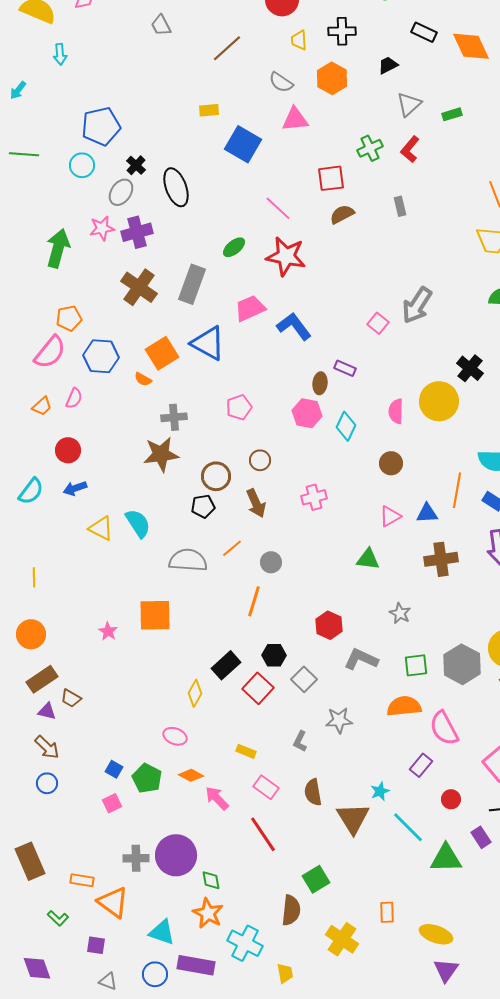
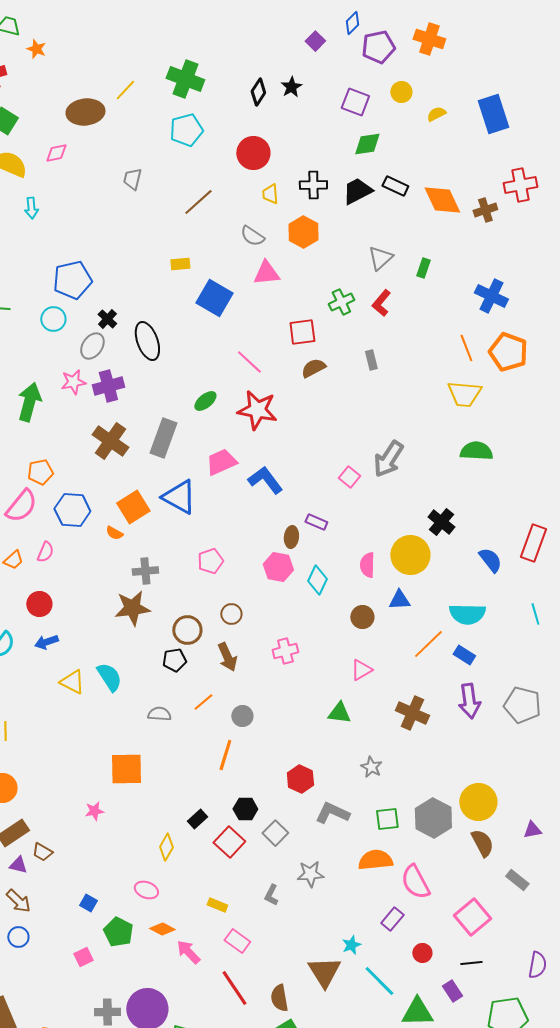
gray trapezoid: (161, 25) -> (132, 179), turned 40
black trapezoid: (388, 65) -> (357, 191), moved, size x1.5
green rectangle: (452, 114) -> (423, 268), turned -54
orange line: (457, 490) -> (428, 644), turned 36
blue triangle: (427, 513) -> (399, 600), moved
brown cross: (441, 559) -> (412, 713), turned 32
gray semicircle: (188, 560) -> (159, 714), size x0.6
pink star: (108, 631) -> (94, 811), moved, turned 30
black rectangle: (226, 665) -> (197, 819), size x0.7
blue square: (114, 769) -> (88, 903), moved
brown semicircle: (313, 792) -> (279, 998), moved

